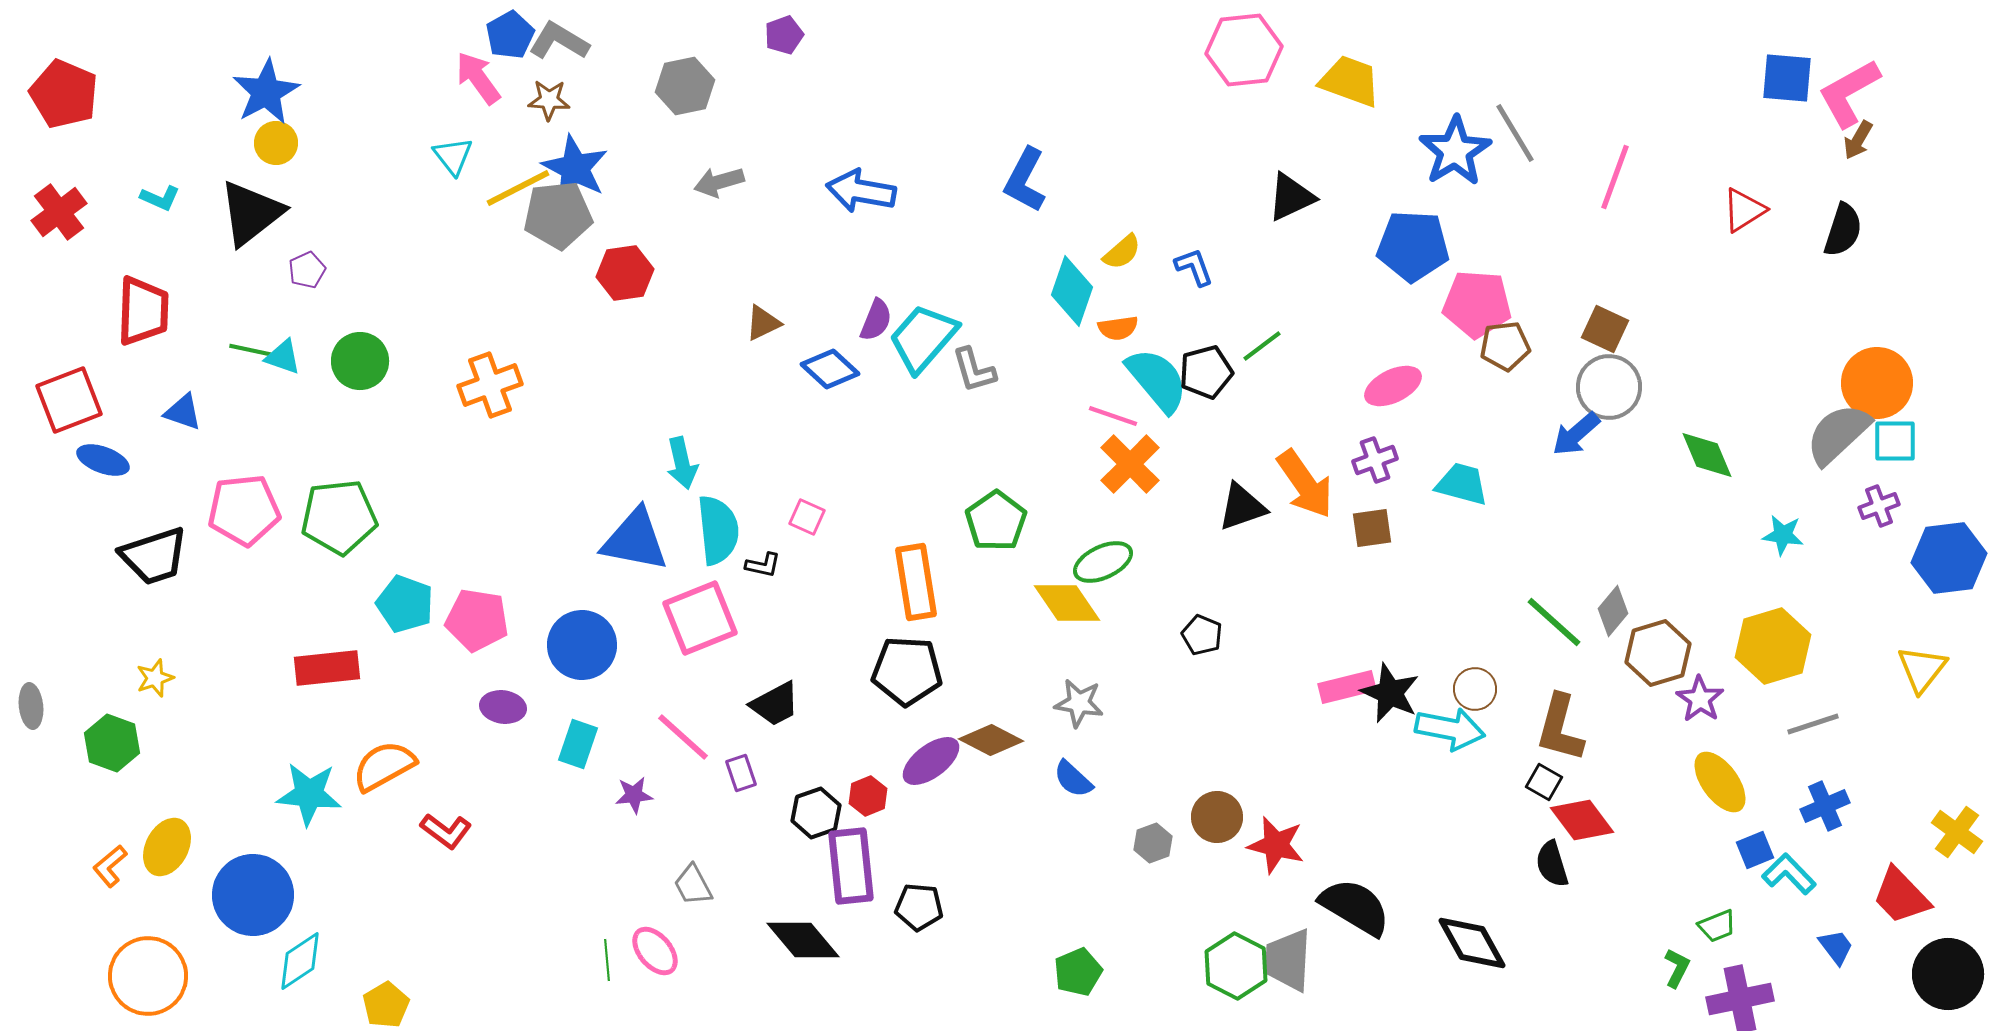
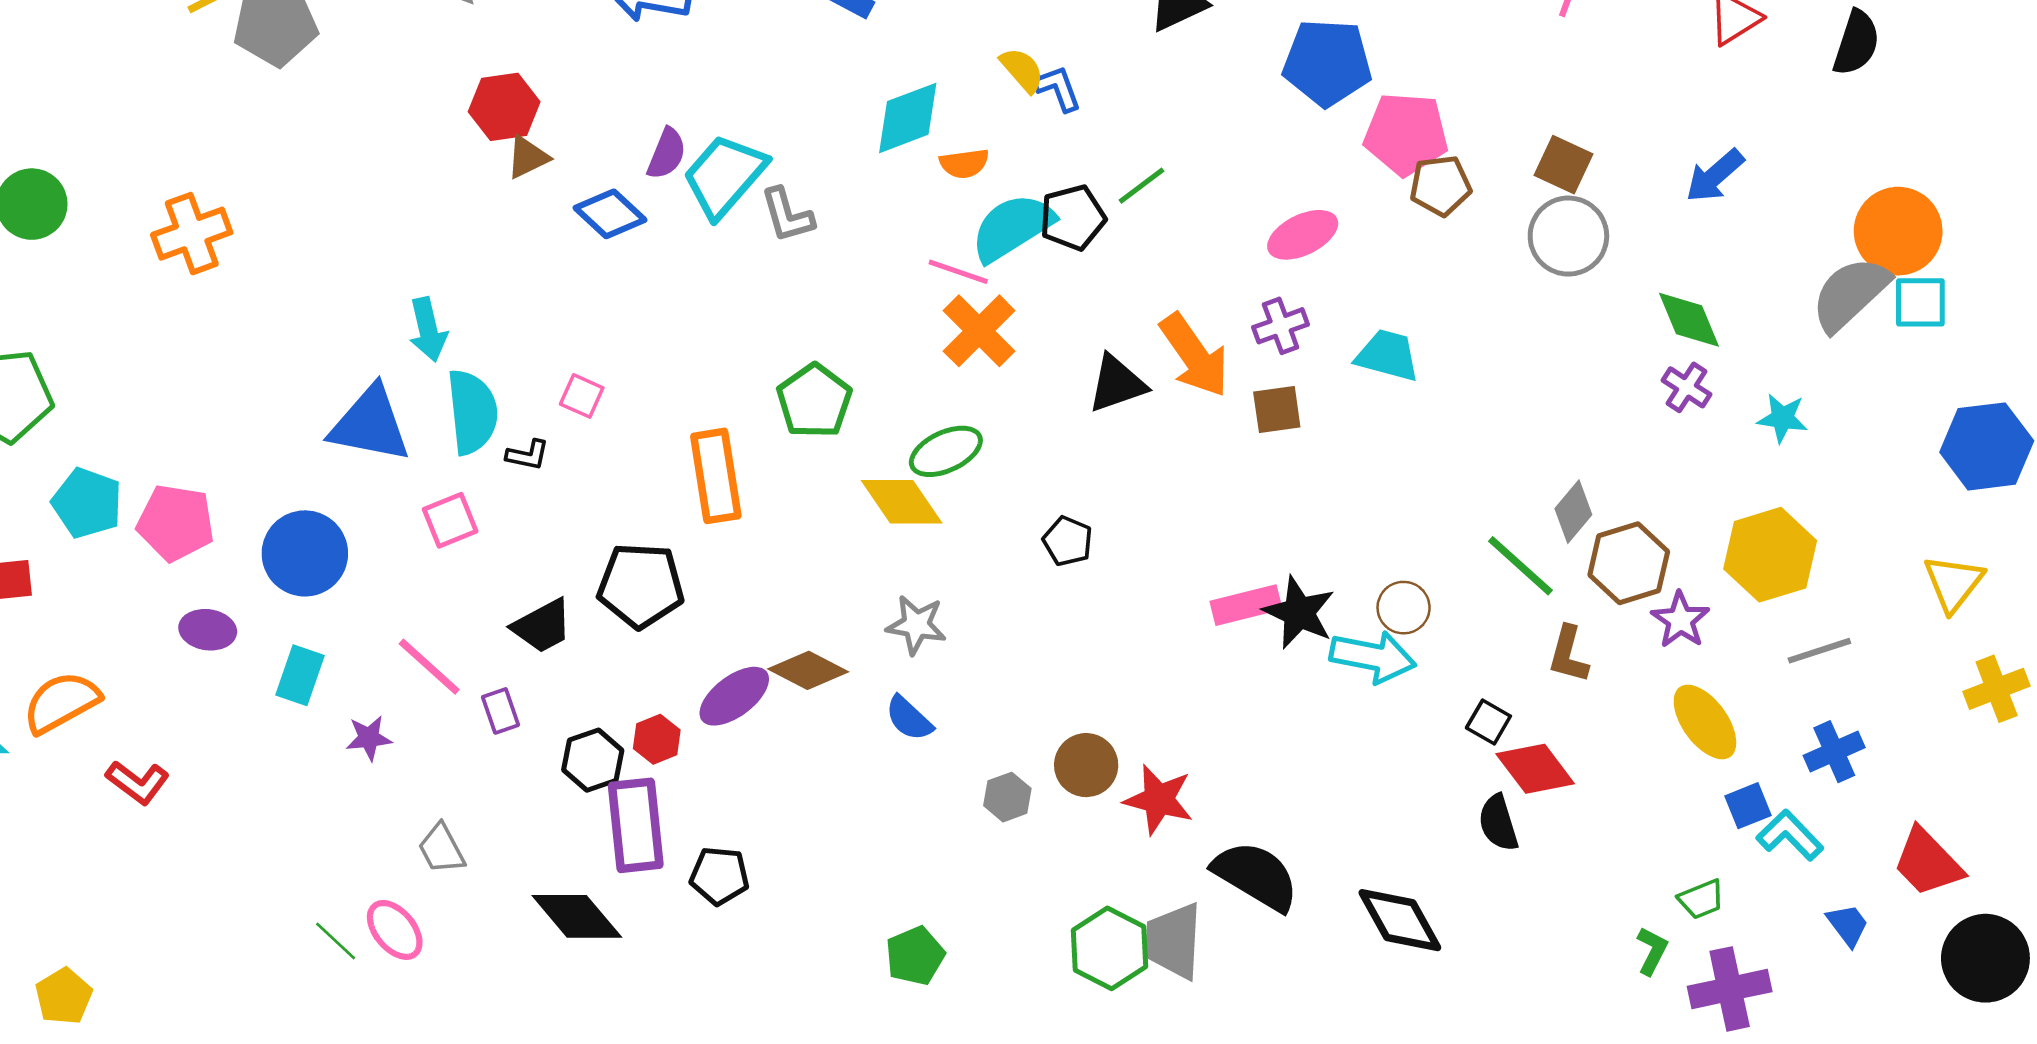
yellow semicircle: (1122, 252) -> (1022, 70), moved, turned -90
red hexagon: (625, 273) -> (504, 107), moved
cyan diamond: (1072, 291) -> (908, 118), turned 50
cyan semicircle: (1157, 380) -> (1012, 227), turned -82
blue arrow: (1576, 434) -> (1715, 176), moved
purple cross: (1879, 506) -> (1687, 387), moved, turned -36
pink square: (700, 618) -> (450, 520), size x0.6
green line: (1554, 622) -> (1520, 566), moved
black pentagon: (907, 671) -> (641, 585), moved
brown L-shape: (1560, 728) -> (1568, 654), moved, size x0.7
yellow cross: (1957, 832) -> (1997, 689), moved, turned 33
green line: (607, 960) -> (336, 941), turned -42

